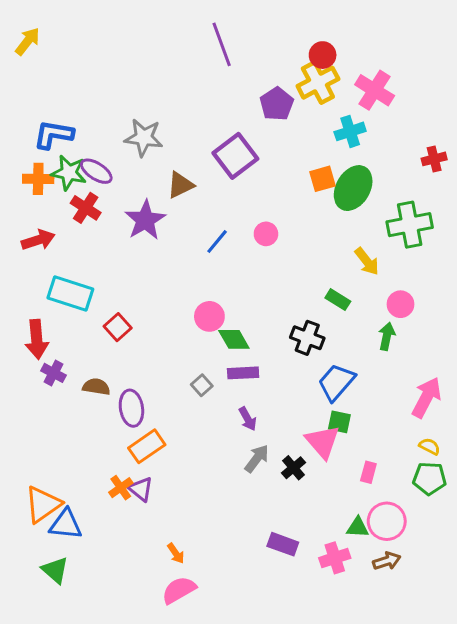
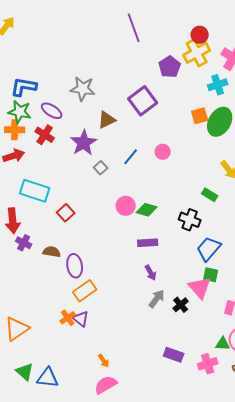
green star: (69, 173) -> (20, 112), moved
orange cross: (38, 179) -> (15, 130), moved
green diamond: (234, 339) -> (147, 210), moved, turned -45
gray square: (202, 385) -> (101, 168), moved
blue triangle: (66, 524) -> (48, 378), moved

